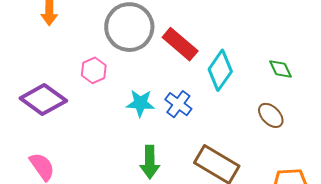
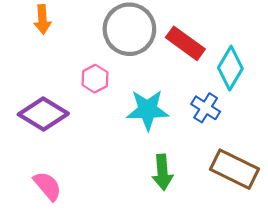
cyan star: (140, 103) -> (148, 110), size x1.4
blue cross: (178, 104) -> (206, 108), moved

